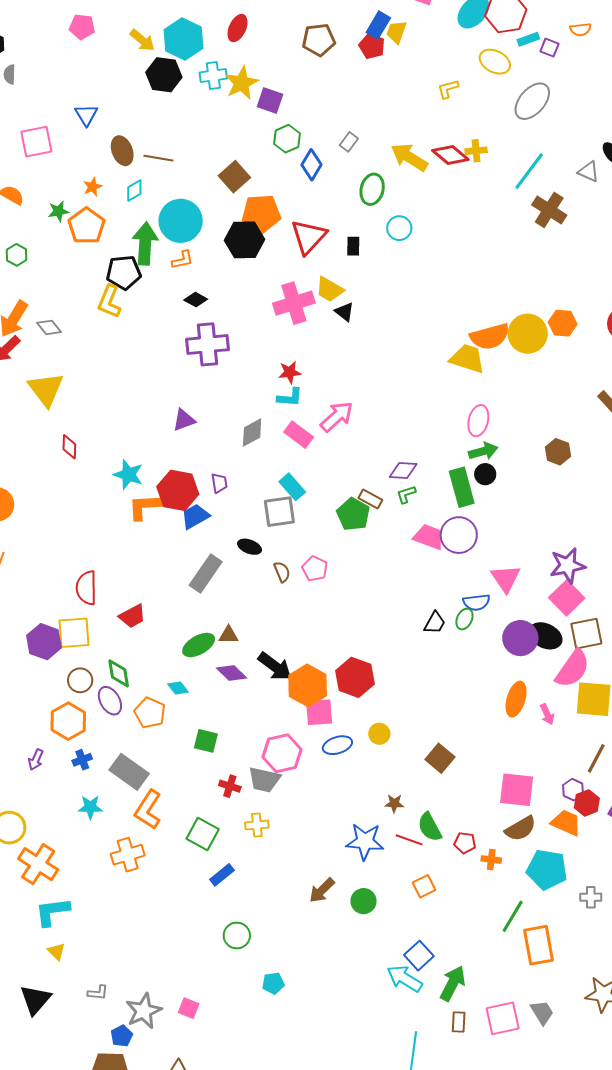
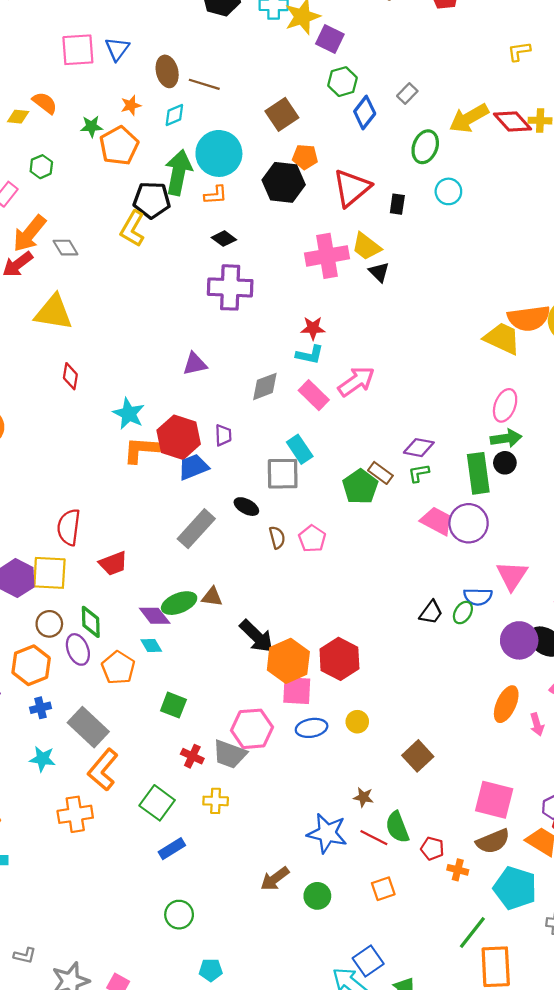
blue triangle: (86, 115) -> (117, 49), moved
yellow arrow: (409, 157) -> (469, 118), turned -69
orange pentagon: (261, 214) -> (305, 157), size x0.6
yellow triangle: (46, 389) -> (54, 312), turned -51
purple diamond: (231, 673) -> (155, 616), moved

